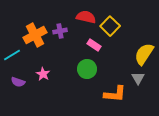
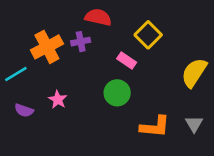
red semicircle: (86, 17) -> (98, 17), moved
gray triangle: (138, 78) -> (194, 124), moved

